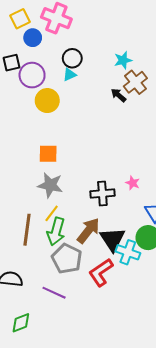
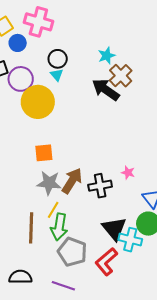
cyan triangle: (70, 75) -> (57, 75), turned -40
black arrow: (119, 95) -> (106, 90), size x1.8
yellow circle: (47, 101) -> (38, 102), size x1.4
brown arrow: (88, 231) -> (72, 181), moved

